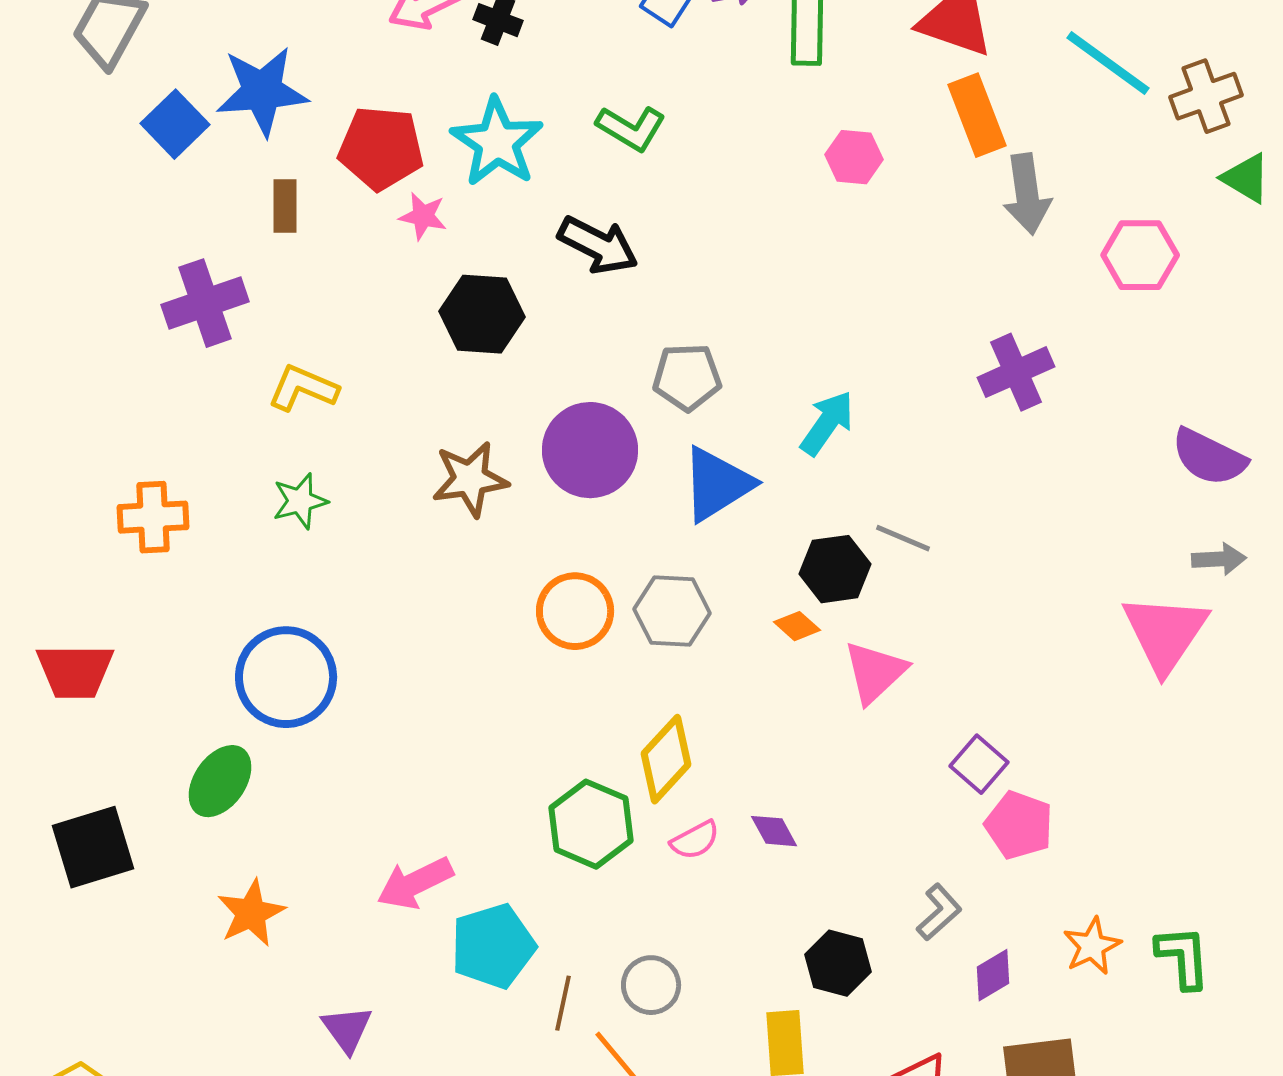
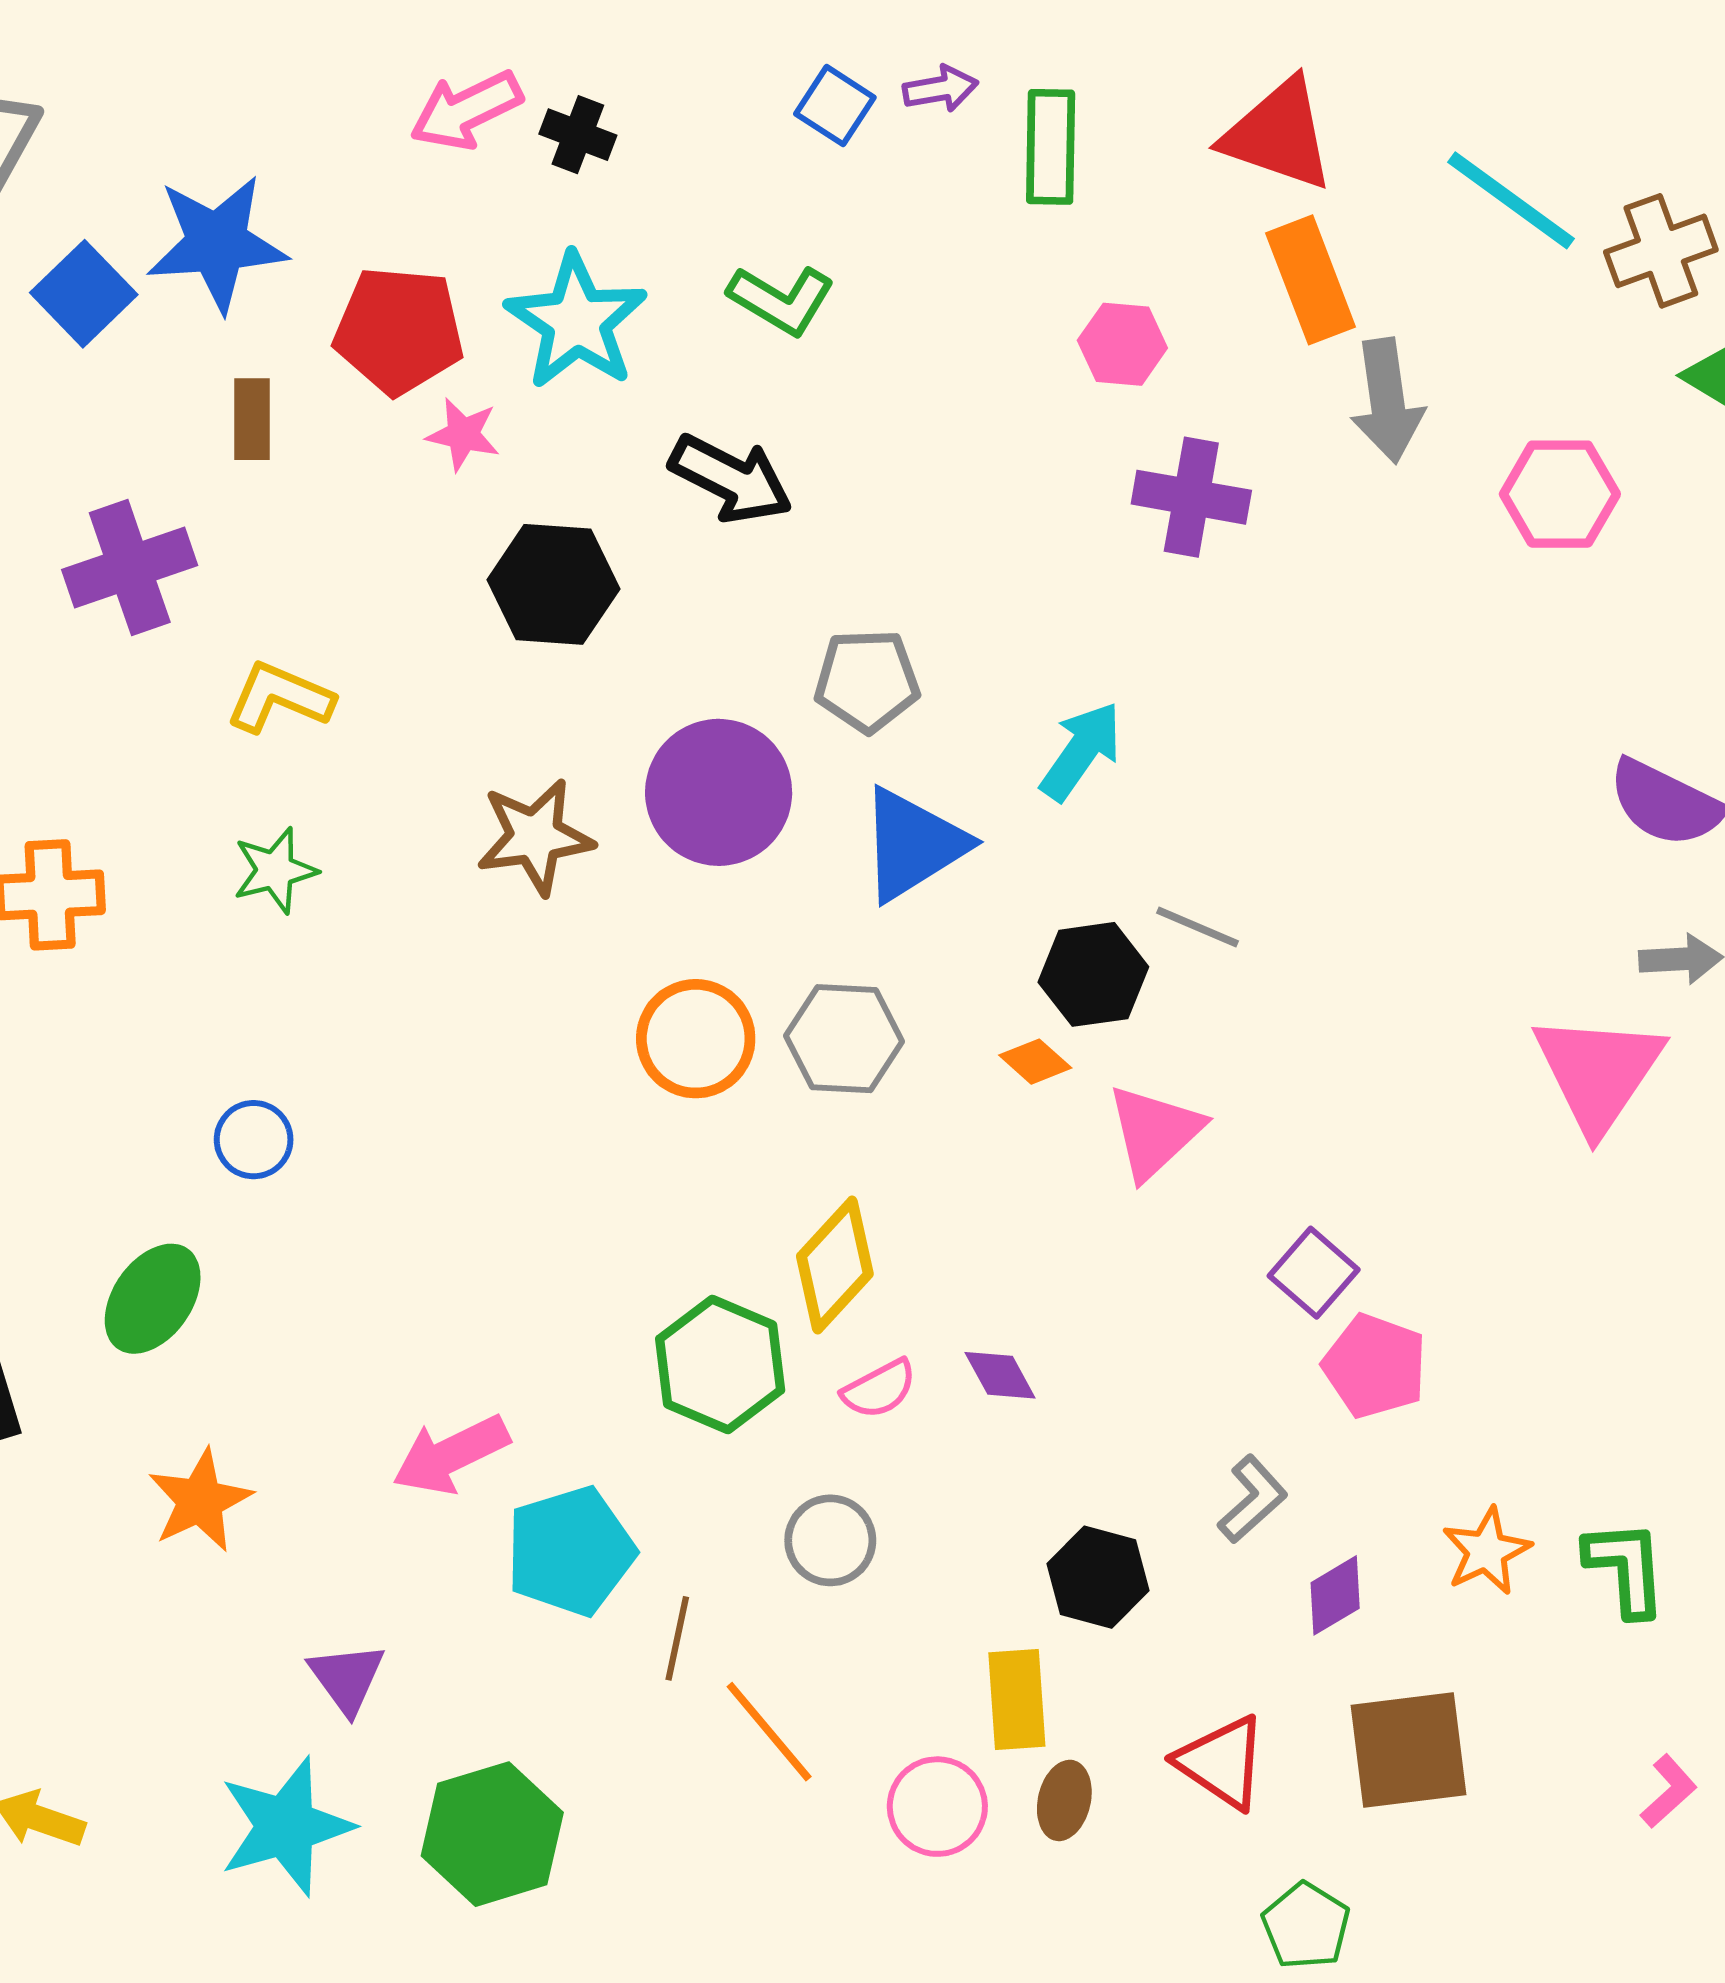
purple cross: (1016, 372) -> (1191, 497), moved, turned 34
blue circle: (286, 677) -> (254, 1140), size x0.5
gray circle: (651, 985) -> (830, 1540), moved

